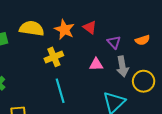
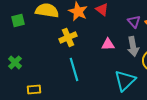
purple triangle: (114, 42) -> (134, 21), moved

